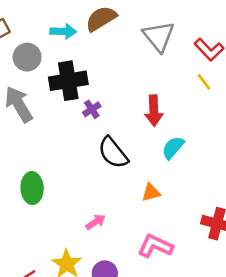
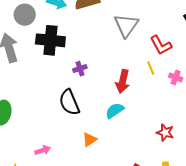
purple cross: (92, 109) -> (80, 69), moved
red arrow: (154, 111) -> (123, 81), moved
orange triangle: (151, 193) -> (90, 139), turned -35

